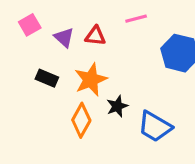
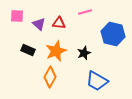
pink square: (30, 25) -> (17, 16), turned 32
black star: (117, 106) -> (84, 53), moved

